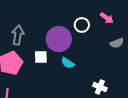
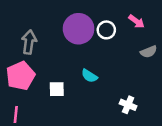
purple circle: (59, 39) -> (79, 29), moved
white square: (41, 57) -> (57, 89), moved

